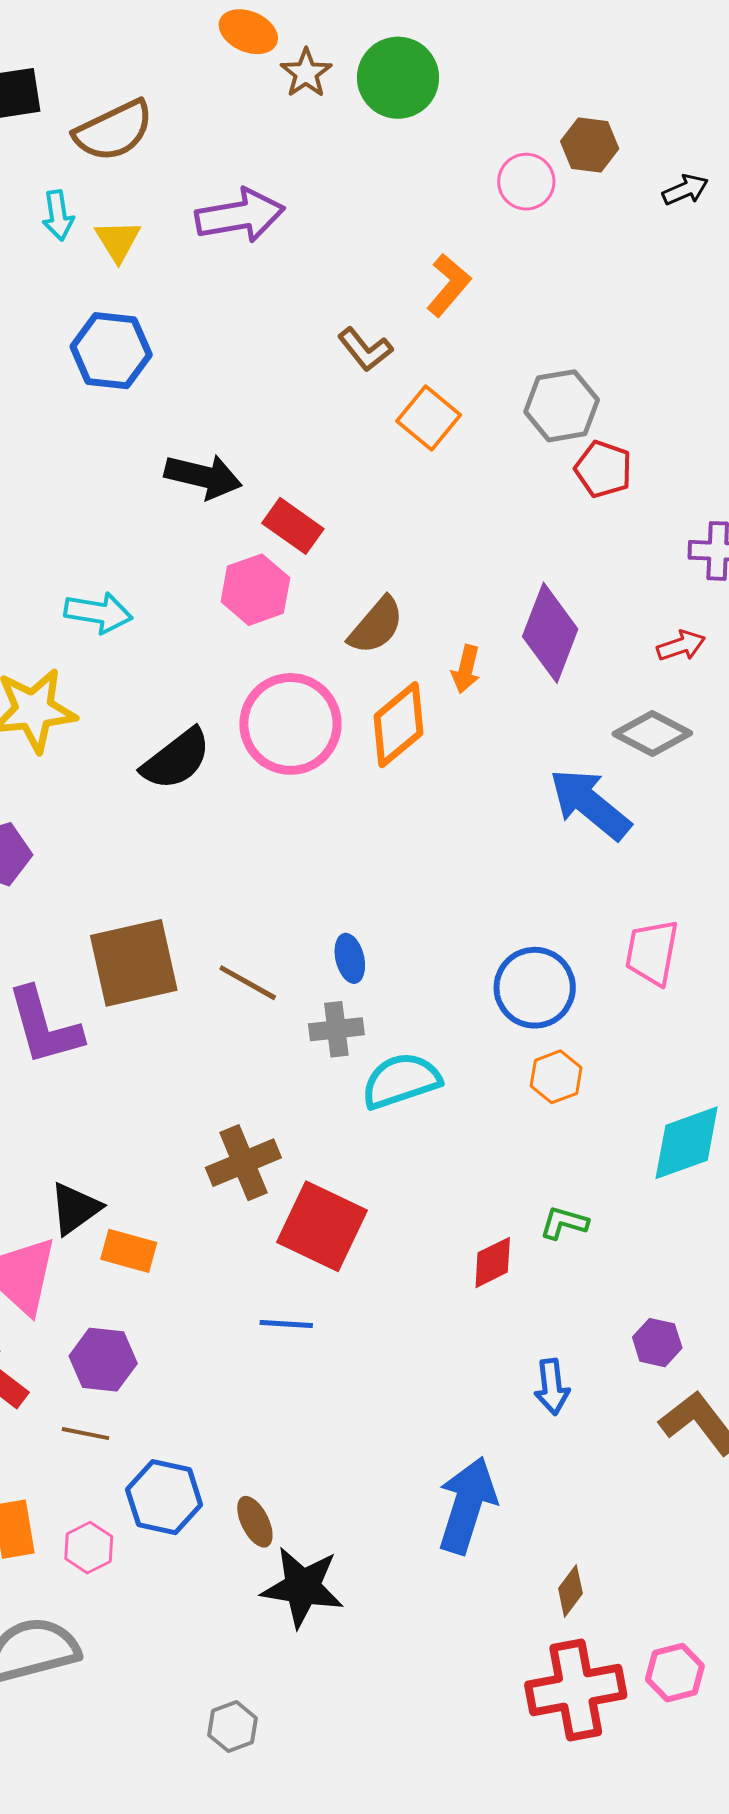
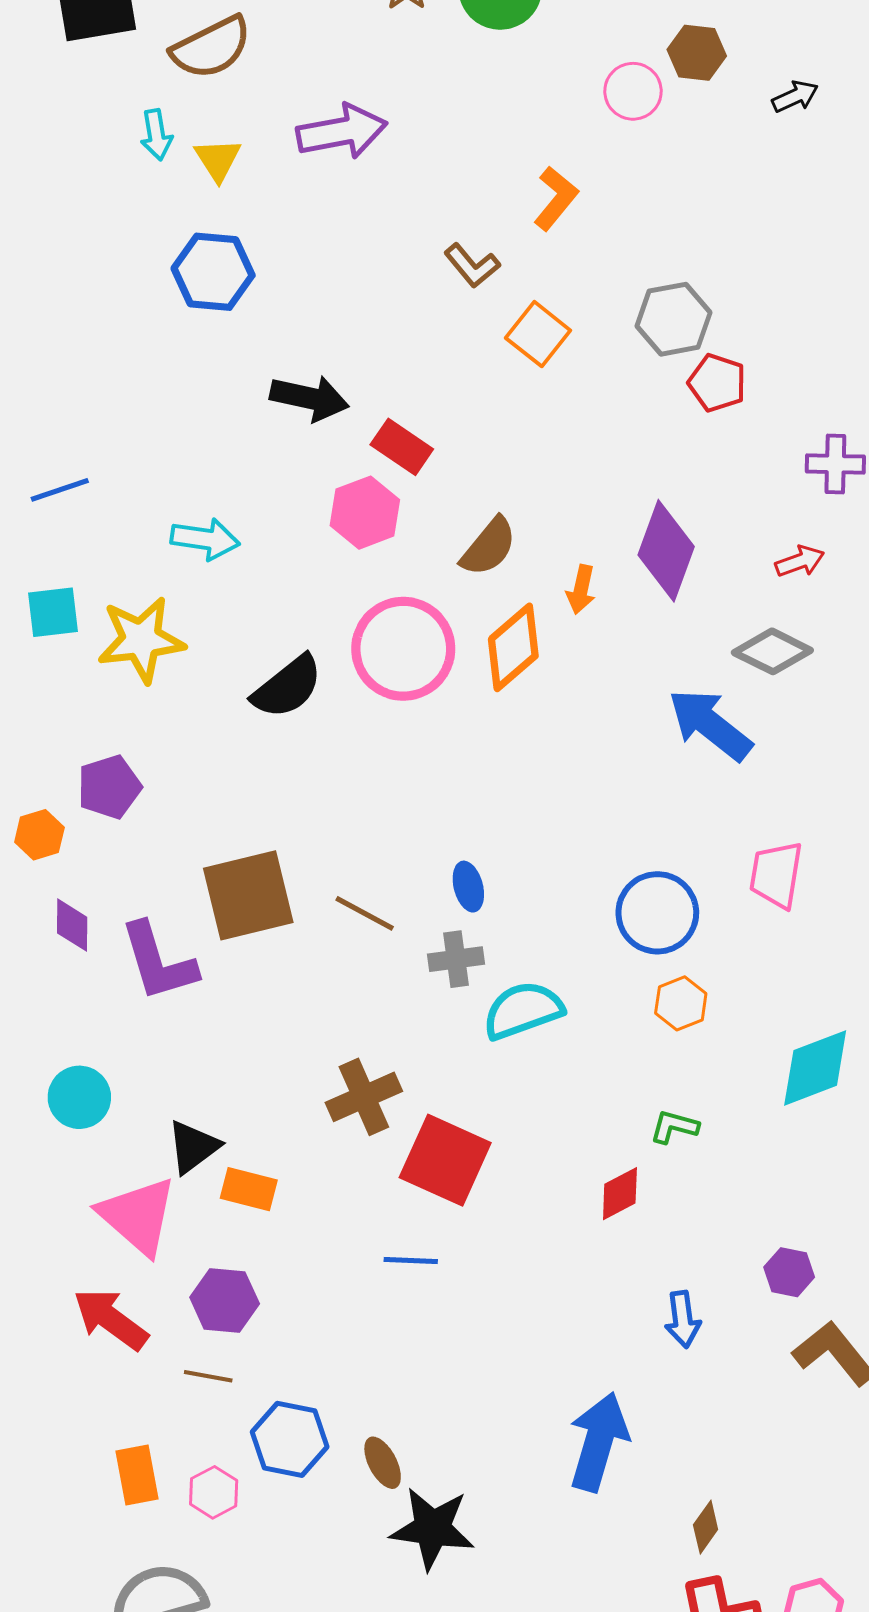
green L-shape: (564, 1223) -> (674, 1127), moved

